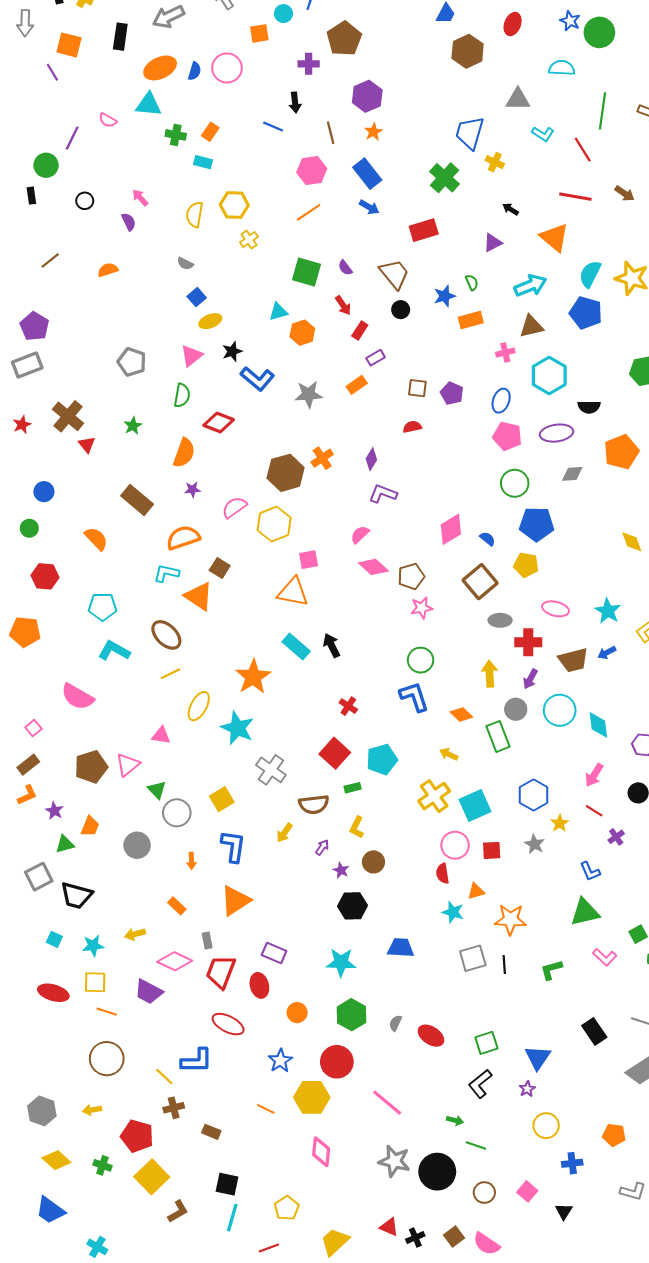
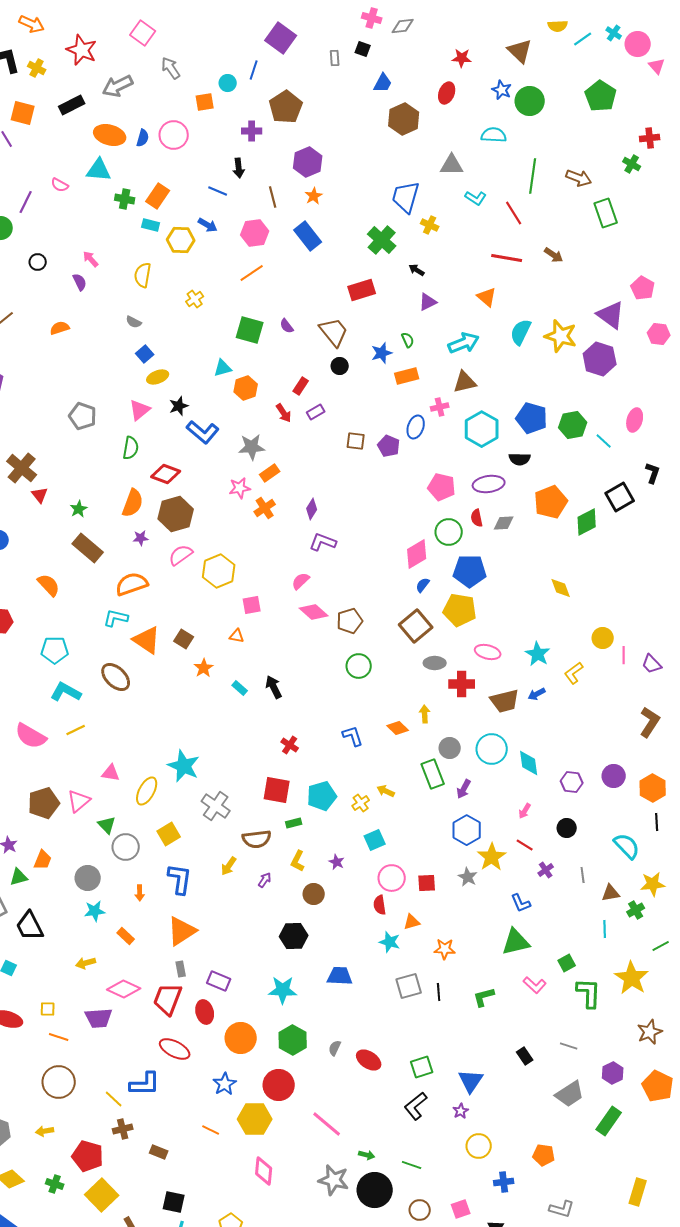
black rectangle: (120, 37) -> (72, 105), turned 55
orange ellipse: (160, 68) -> (110, 135), turned 40
orange rectangle: (210, 132) -> (158, 196), size x1.4
yellow hexagon: (234, 205) -> (181, 240), moved
blue arrow: (369, 207) -> (208, 225), moved
black arrow: (510, 209) -> (417, 270), moved
orange triangle: (554, 237) -> (487, 297), size x0.7
red arrow: (343, 305) -> (284, 413), moved
blue pentagon: (586, 313) -> (532, 418), moved
orange rectangle: (357, 385) -> (270, 473), moved
blue ellipse: (501, 401) -> (416, 427), moved
green star: (133, 426) -> (79, 509), moved
red semicircle: (412, 427) -> (477, 518), moved, turned -90
brown hexagon: (286, 473) -> (176, 514), moved
pink diamond: (451, 529) -> (417, 554), moved
blue semicircle: (487, 539) -> (423, 585), turned -91
yellow pentagon: (526, 565) -> (460, 610), size x1.4
brown square: (220, 568) -> (184, 639), moved
orange triangle: (293, 592) -> (237, 636), size x0.5
pink star: (422, 608) -> (240, 488), moved
cyan rectangle: (296, 646) -> (240, 688), size x0.6
green circle: (421, 660) -> (359, 666), moved
yellow line: (171, 674) -> (76, 730), moved
yellow arrow: (490, 674) -> (425, 714), size x0.7
orange star: (253, 677) -> (204, 668), moved, size x0.6
purple arrow: (530, 679) -> (464, 789), moved
blue L-shape: (414, 697) -> (353, 736), size x0.7
yellow ellipse: (199, 706) -> (147, 791), moved
orange diamond: (461, 714) -> (398, 728), moved
red square: (335, 753) -> (277, 790), turned -32
pink arrow: (594, 775) -> (525, 811), size x0.7
yellow cross: (434, 796) -> (361, 803), moved, size x0.6
cyan square: (475, 805) -> (375, 840), moved, size x0.7
yellow star: (560, 823) -> (492, 857), size x1.6
purple star: (341, 870) -> (337, 862), moved
black trapezoid: (76, 895) -> (30, 926), turned 48
orange star: (510, 919) -> (445, 949), size x0.7
gray rectangle: (207, 940) -> (181, 969), moved
cyan star: (93, 946) -> (95, 911), moved
yellow square: (95, 982) -> (48, 1009), size x0.7
purple trapezoid: (149, 992) -> (99, 1018), turned -32
orange circle: (297, 1013) -> (241, 1038), size x1.6
black rectangle: (594, 1031) -> (525, 1056), size x0.7
green arrow: (455, 1120) -> (367, 1155), moved
pink square: (527, 1191) -> (461, 1209), turned 30

